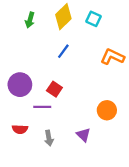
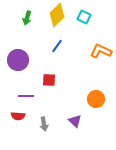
purple circle: (20, 85) -> (18, 60), moved
red square: (54, 89) -> (49, 80), turned -32
purple line: (42, 107) -> (26, 96), moved

